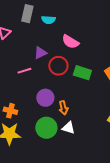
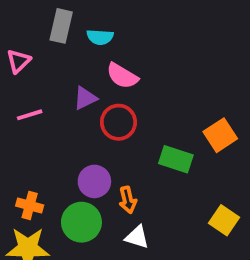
pink semicircle: (70, 42) -> (122, 76), moved
pink line: (24, 71) -> (30, 115), moved
green rectangle: (82, 73) -> (176, 159), moved
green circle: (46, 128) -> (81, 222), moved

